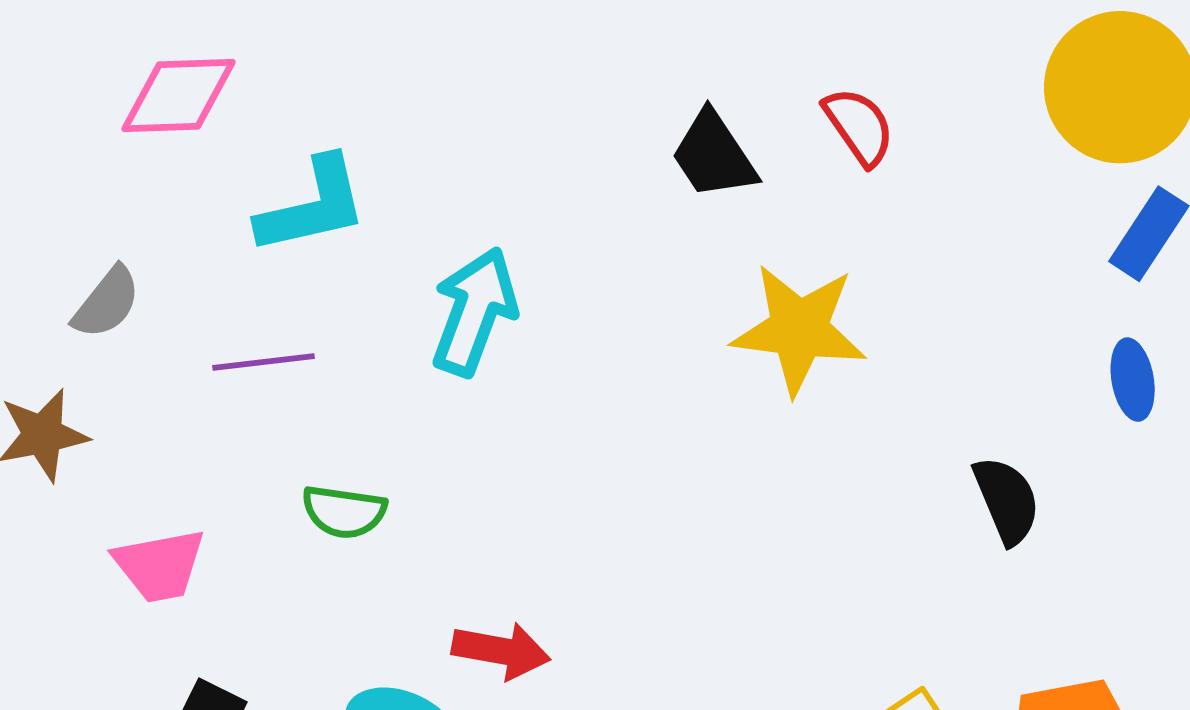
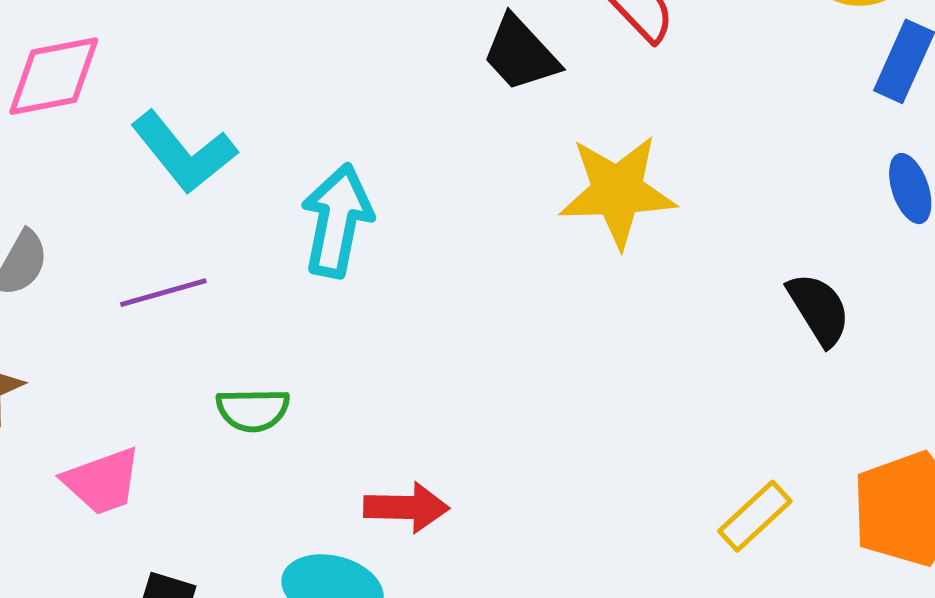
cyan L-shape: (312, 206) -> (184, 152), turned 73

